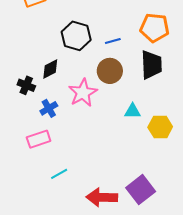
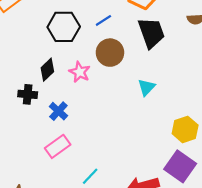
pink star: (83, 93) -> (80, 72), moved, size x0.7
cyan triangle: (132, 111) -> (146, 87), turned -30
yellow hexagon: (160, 127) -> (185, 129), moved

